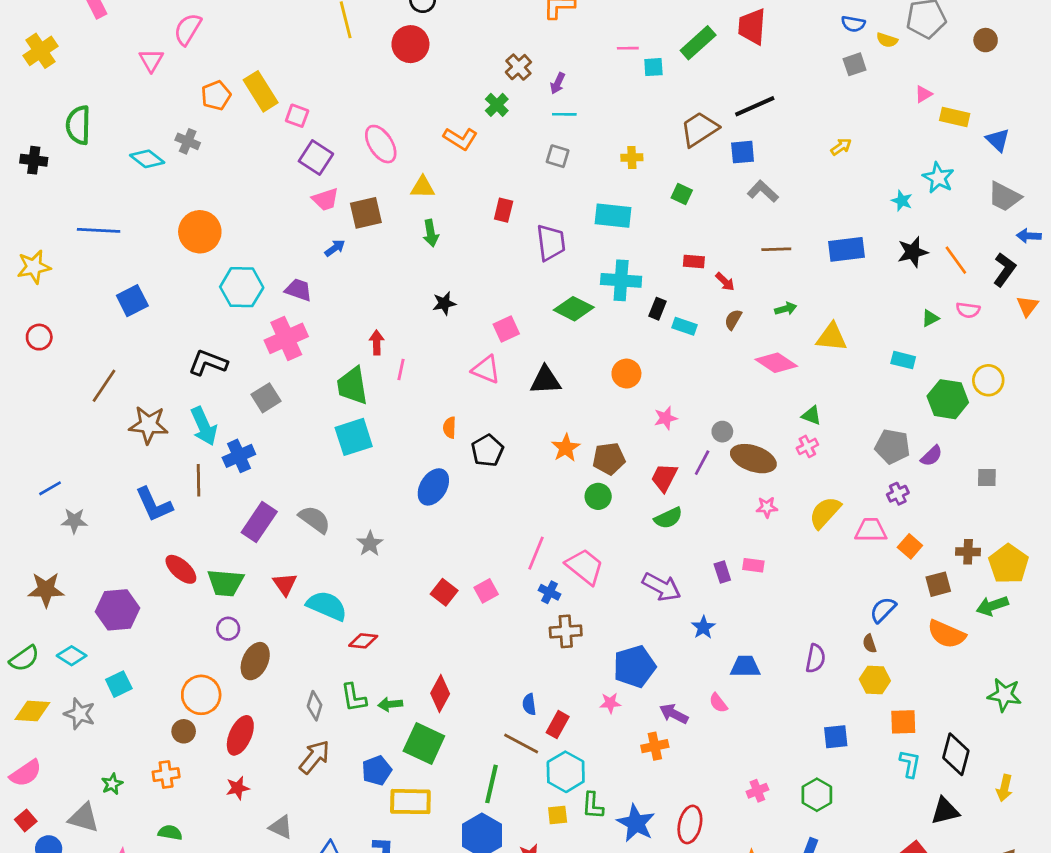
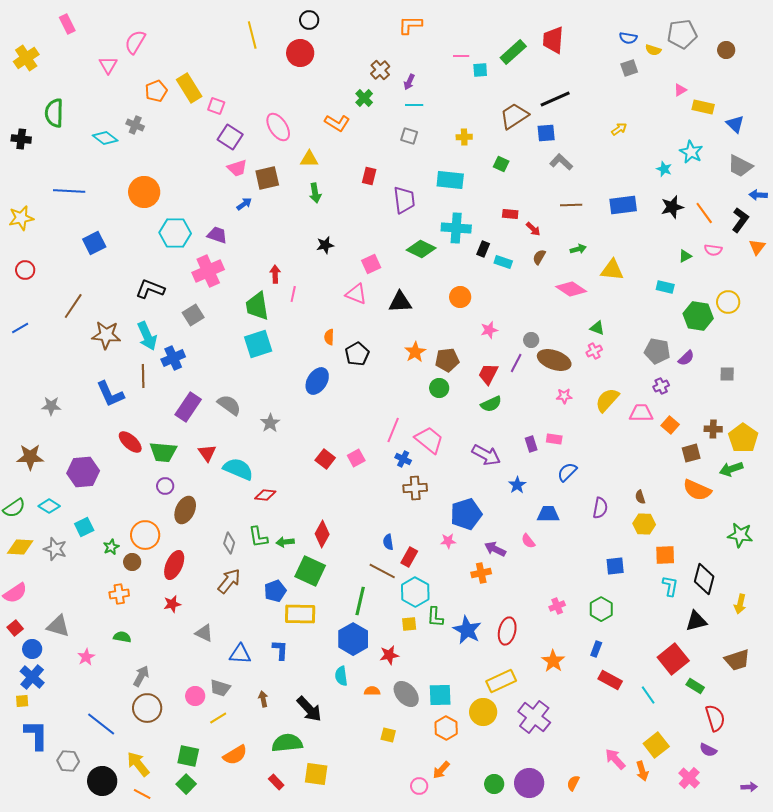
blue line: (50, 488) -> (20, 328), moved
blue semicircle: (883, 610) -> (567, 472), moved
green star: (112, 784) -> (111, 547), moved

